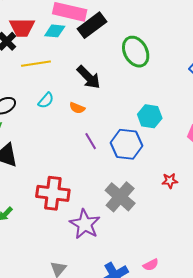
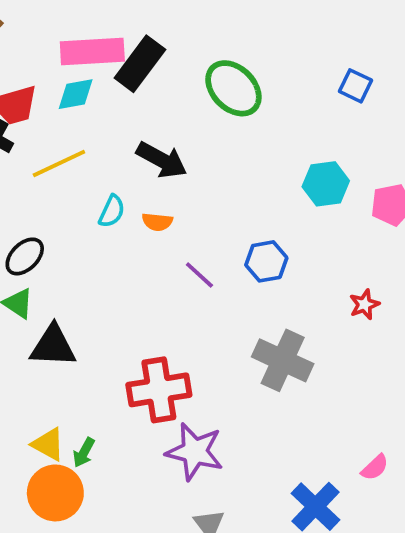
cyan semicircle: (46, 100) -> (112, 211), moved
cyan hexagon: (150, 116) -> (326, 184), moved
blue hexagon: (127, 144) -> (266, 261), size x0.7
purple star: (85, 224) -> (195, 452), moved

